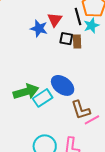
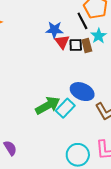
red triangle: (55, 20) -> (62, 42), moved
cyan star: (91, 26) -> (99, 36), moved
blue star: (39, 28) -> (54, 30), moved

